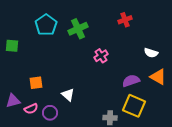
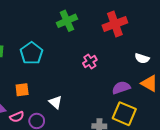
red cross: (125, 20) -> (115, 24), size x1.6
cyan pentagon: (46, 25) -> (31, 53), moved
green cross: (78, 29) -> (67, 21), moved

